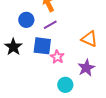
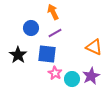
pink star: (57, 57) -> (55, 73), moved
cyan circle: (65, 85) -> (72, 79), moved

